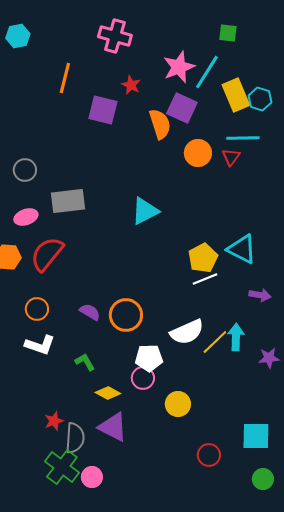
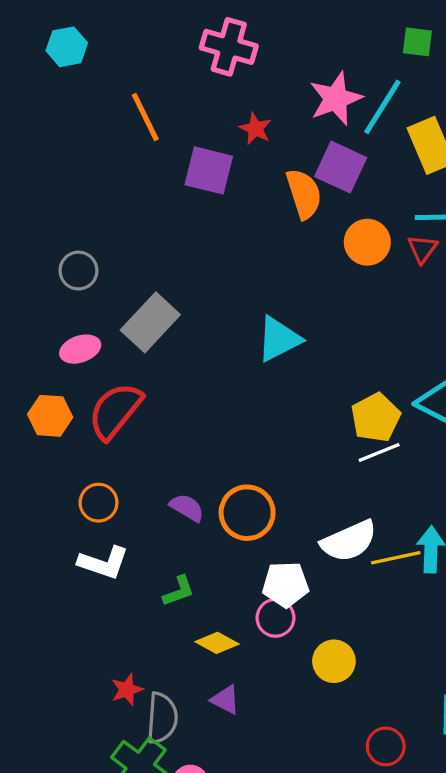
orange line: (65, 78) -> (145, 117), turned -40
gray rectangle: (68, 201) -> (150, 322), turned -40
yellow line: (215, 342) -> (396, 558), turned 32
green L-shape: (85, 362) -> (179, 591), turned 100
purple triangle: (113, 427) -> (225, 700), size x0.6

